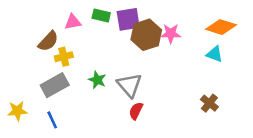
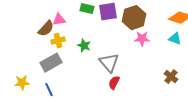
pink triangle: (73, 22) -> (59, 20), moved
pink star: (171, 34) -> (142, 39), moved
brown hexagon: (146, 35) -> (134, 18), moved
green star: (97, 80) -> (84, 46), moved

